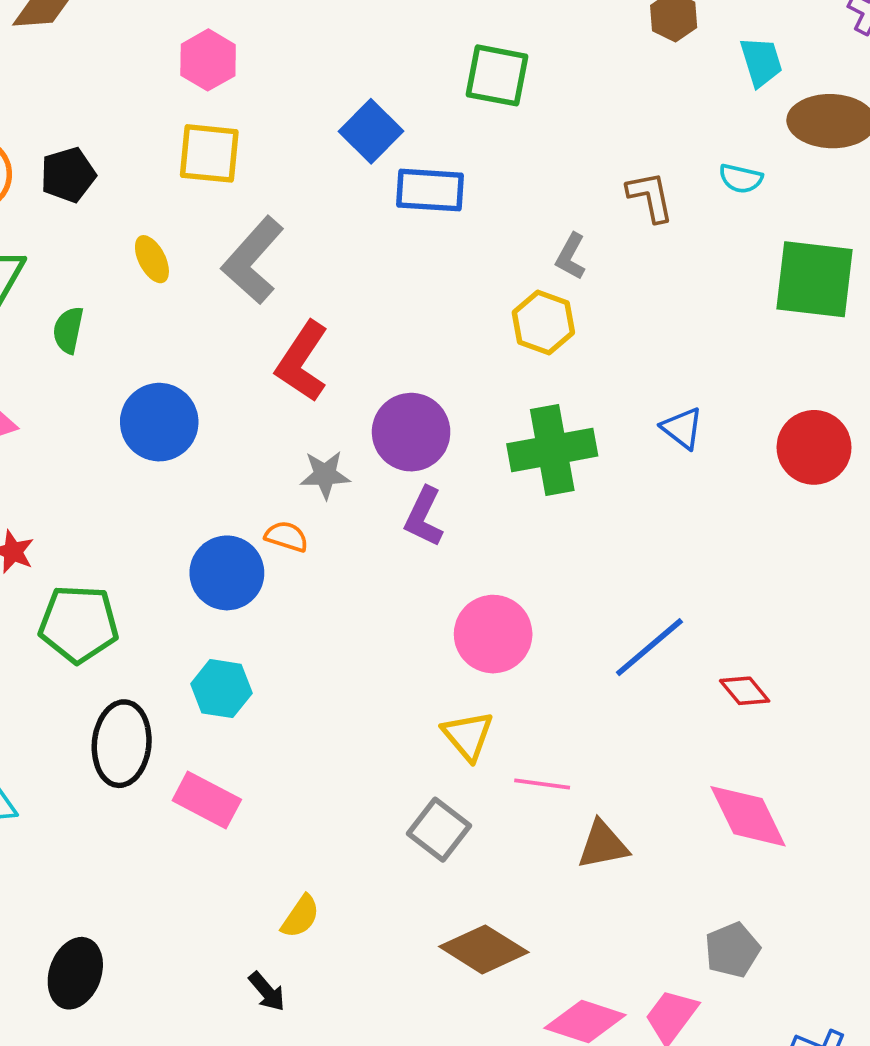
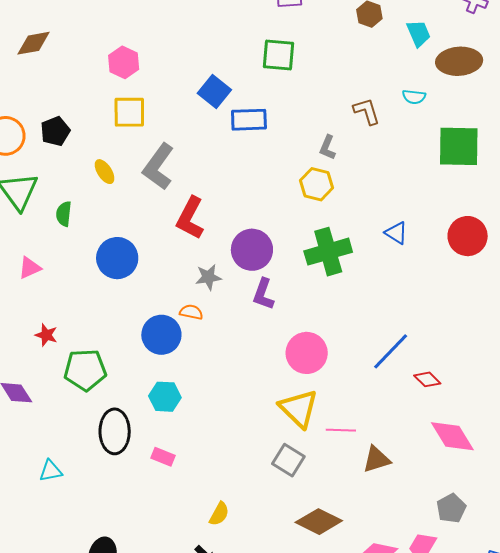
red diamond: (745, 691) -> (427, 379), moved
yellow triangle: (468, 736) -> (299, 408), size x1.4
pink rectangle: (207, 800) -> (163, 457), size x0.7

